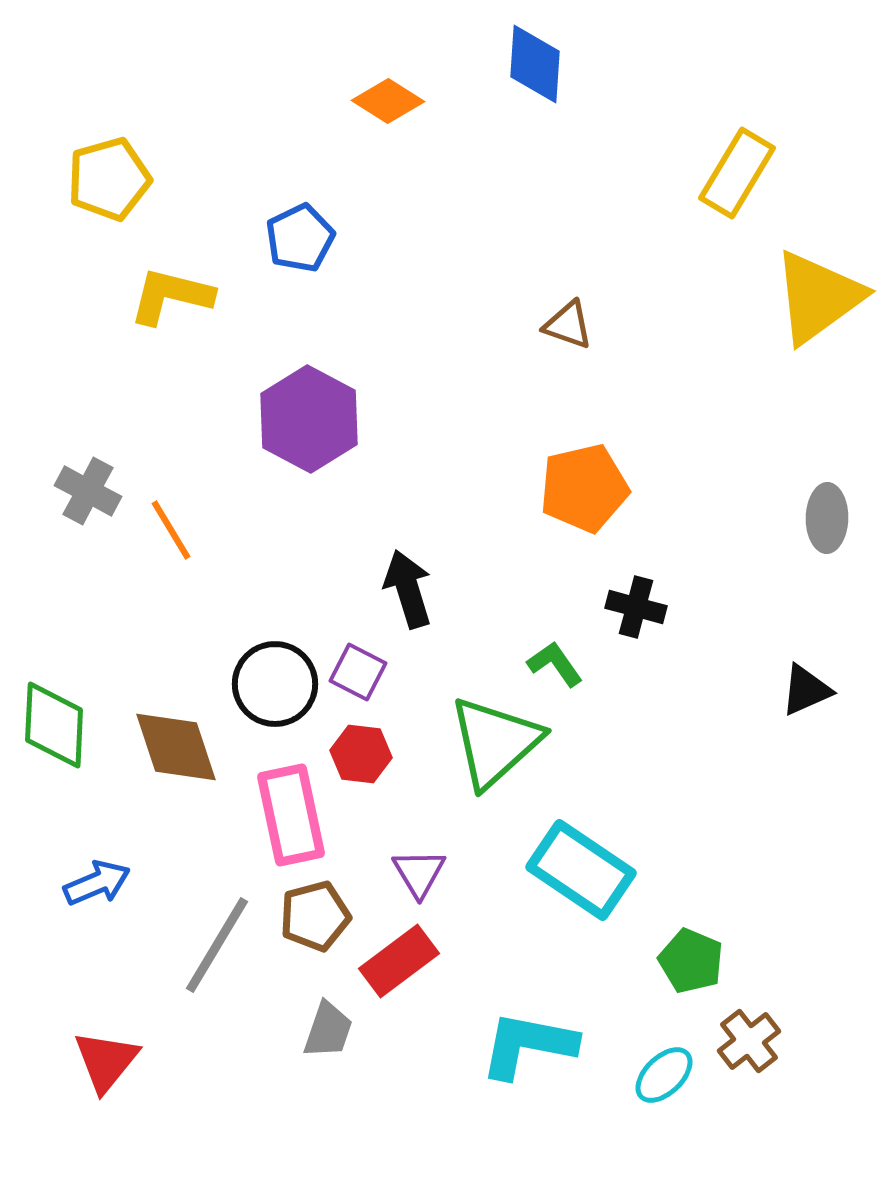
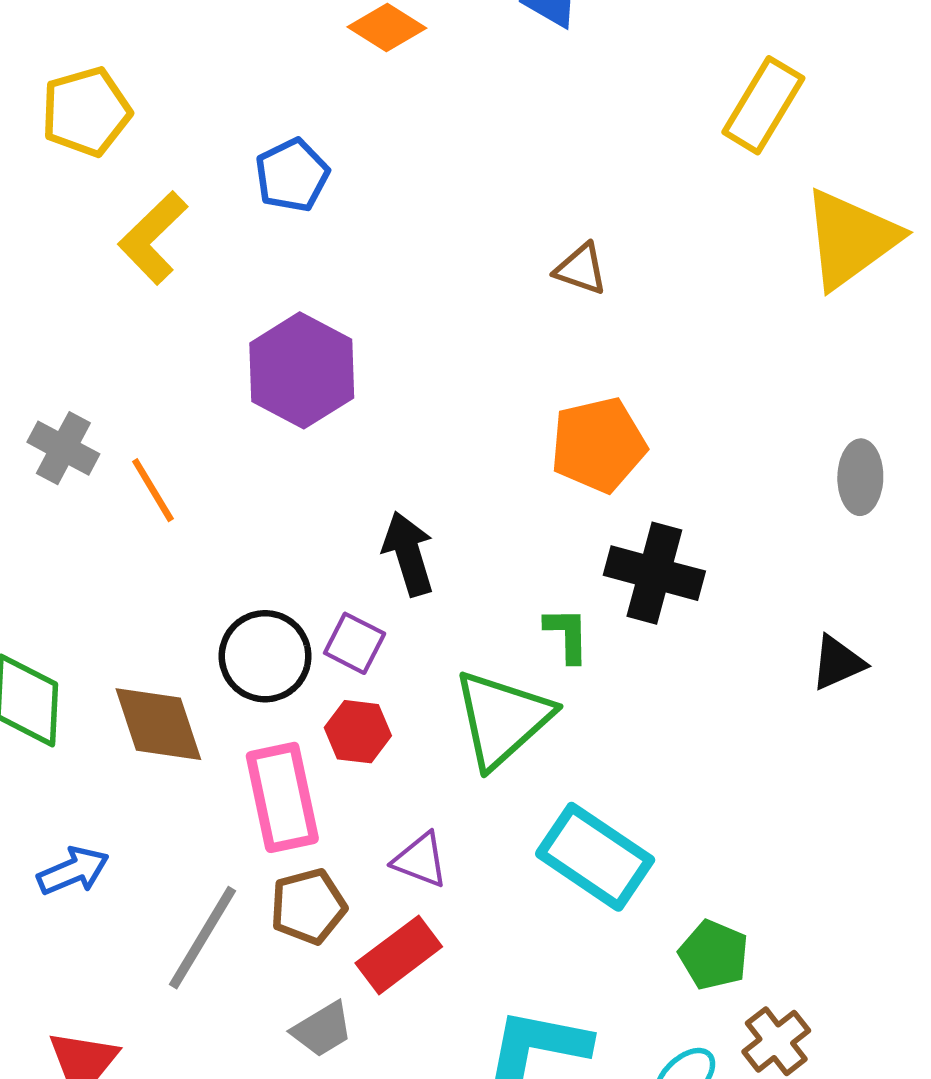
yellow L-shape: (171, 296) -> (153, 238), turned -58
black cross: (636, 607) -> (654, 573), size x1.5
green L-shape: (555, 664) -> (567, 635), turned 34
purple triangle: (419, 873) -> (420, 860), turned -38
gray trapezoid: (328, 1030) -> (322, 1029), turned 40

